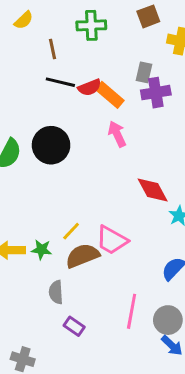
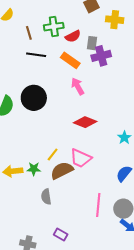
green cross: (91, 25) -> (54, 27), moved
red semicircle: (90, 87) -> (73, 36), moved
red diamond: (153, 190) -> (85, 122), moved, turned -35
purple rectangle: (74, 326) -> (61, 234), moved

